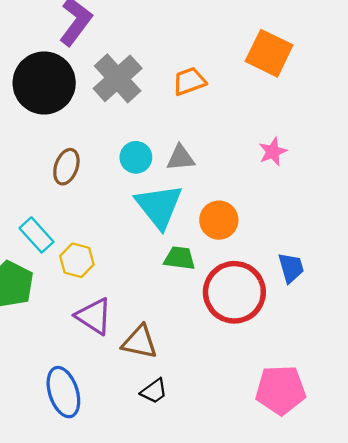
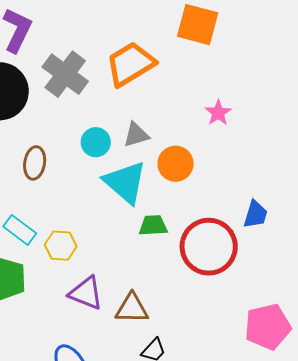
orange trapezoid: (189, 81) -> (130, 64), size x1.6
orange circle: (219, 220) -> (176, 164), moved
blue trapezoid: (291, 268) -> (255, 214), turned 44

